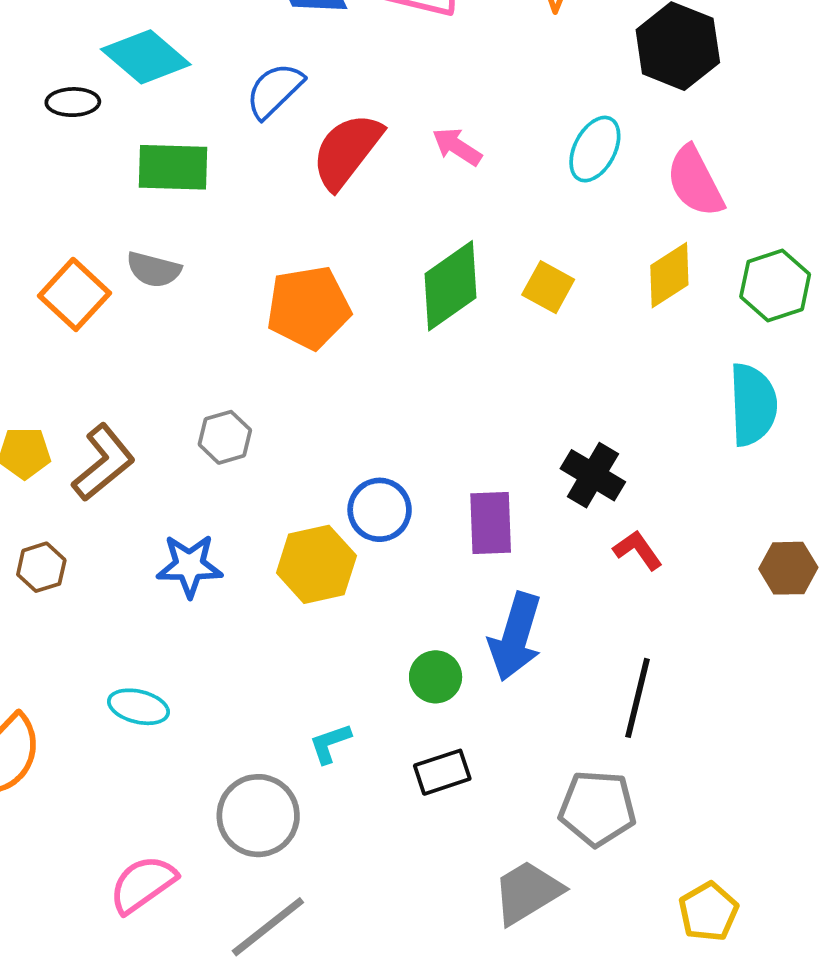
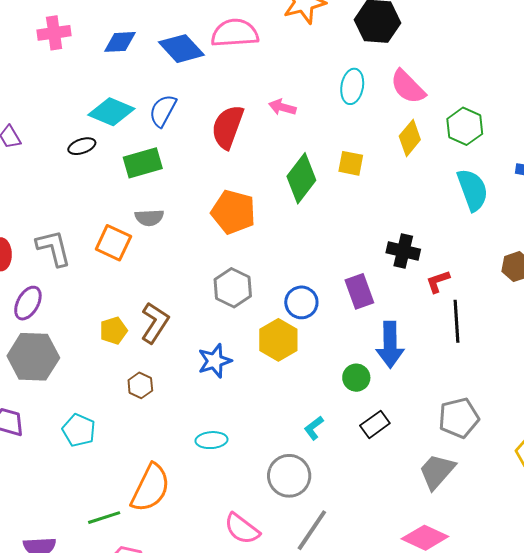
blue semicircle: (275, 90) -> (163, 111), moved
orange pentagon: (308, 308) -> (233, 212), turned -30
gray hexagon: (225, 437) -> (233, 288), moved, size x1.4
red L-shape: (638, 550) -> (438, 281), turned -56
black line: (637, 698) -> (456, 321), moved
pink semicircle: (143, 884) -> (242, 529), turned -90

